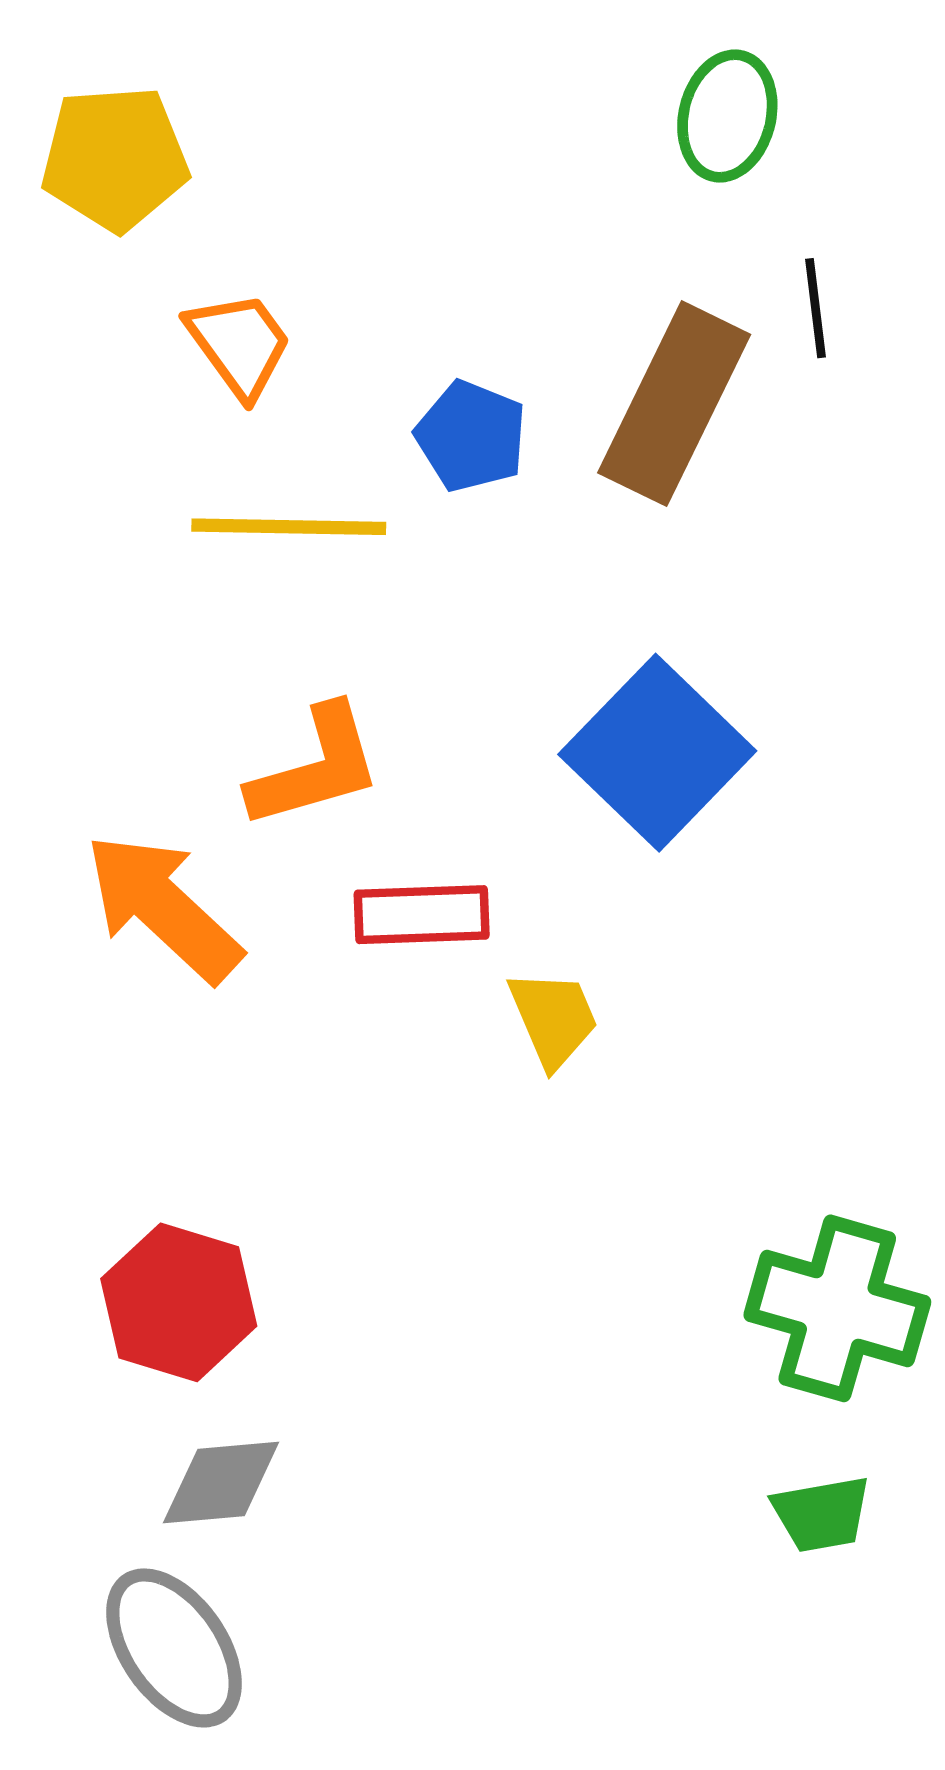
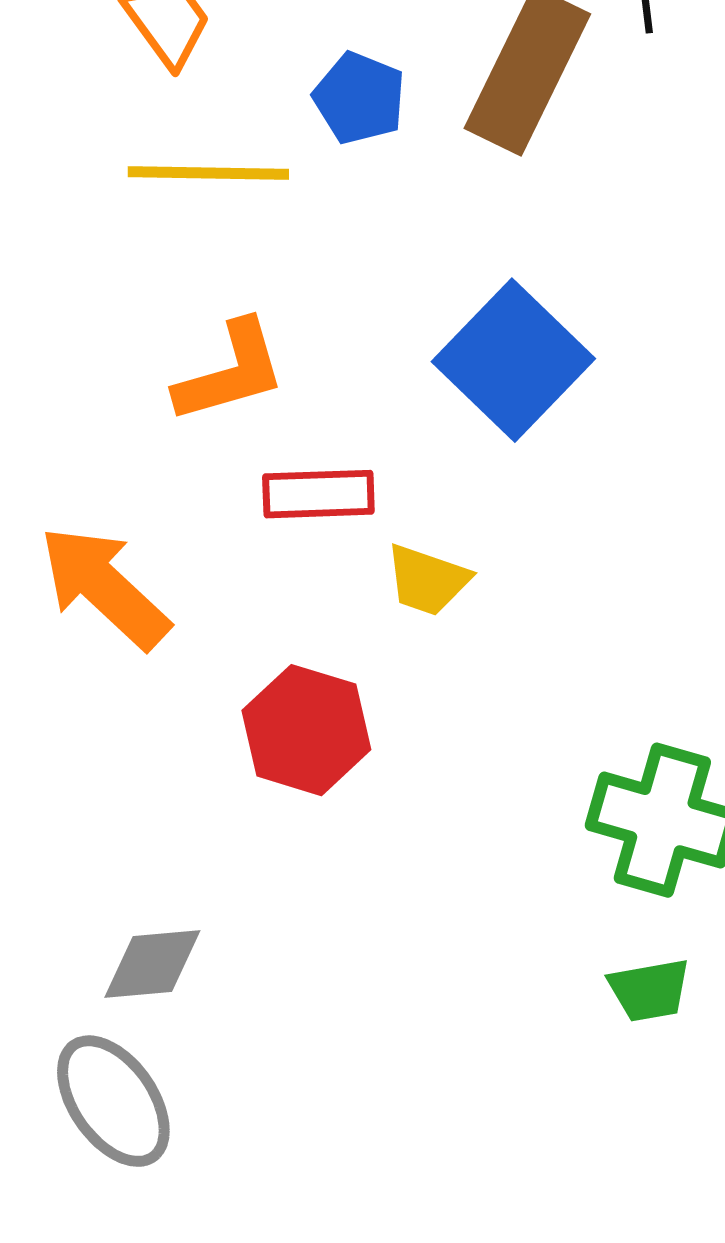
orange arrow: (163, 907) -> (104, 587), moved
yellow trapezoid: (553, 1019) -> (427, 580), turned 132
red hexagon: (179, 1302) -> (306, 730), moved

